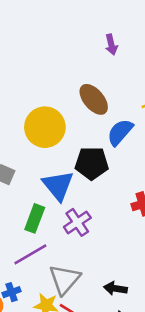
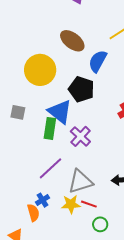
black pentagon: (92, 163) -> (81, 89), turned 30
green rectangle: (35, 218) -> (50, 128), moved
gray triangle: (65, 279) -> (80, 182), turned 44

